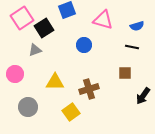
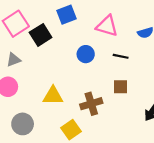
black line: (132, 47) -> (121, 56), moved
gray triangle: (35, 50) -> (14, 60), moved
brown square: (125, 73) -> (121, 87), moved

